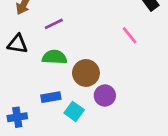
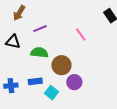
pink line: (130, 35) -> (81, 34), moved
blue cross: (17, 117) -> (11, 86), moved

